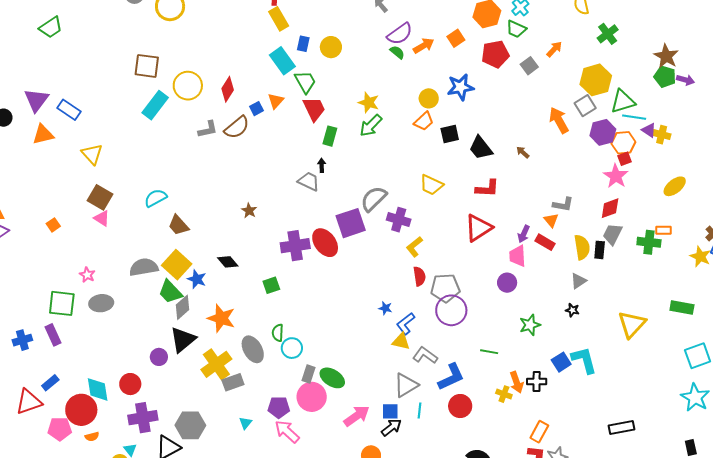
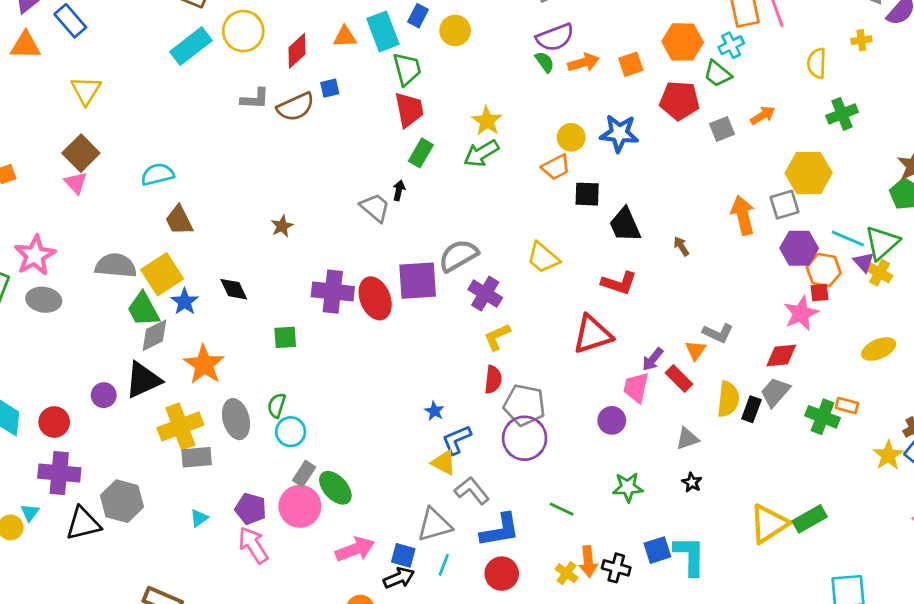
orange triangle: (276, 101) -> (345, 37), moved, turned 30
green triangle: (623, 101) -> (882, 243), moved, turned -40
pink star: (87, 275) -> (35, 255), size x1.8
gray triangle: (579, 281) -> (687, 439), moved
green rectangle: (682, 307) -> (810, 519), moved, turned -55

